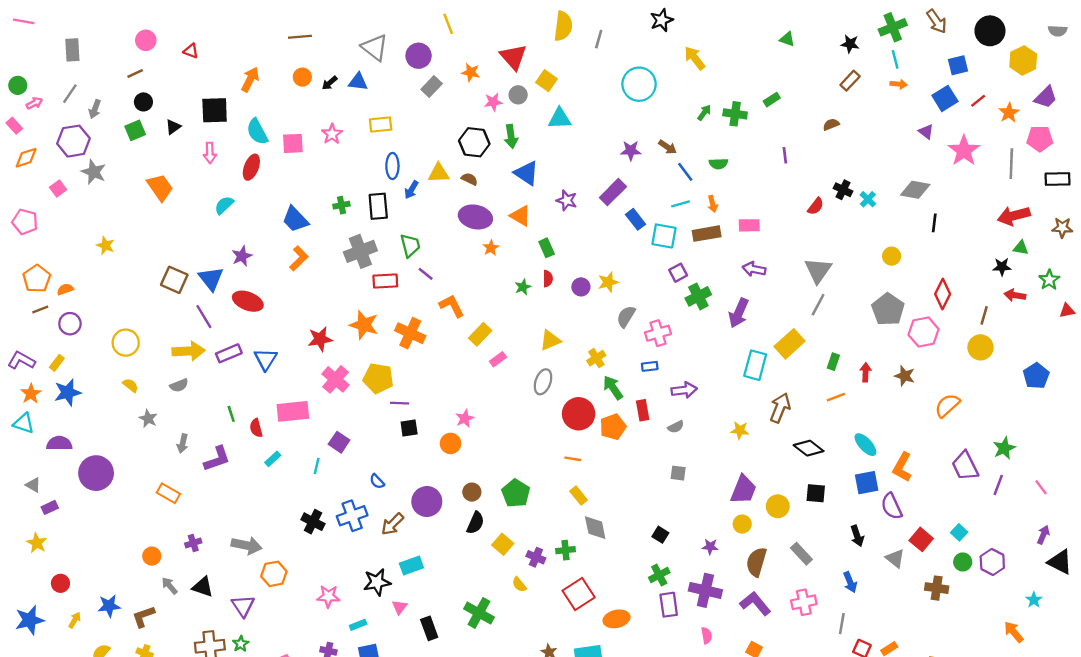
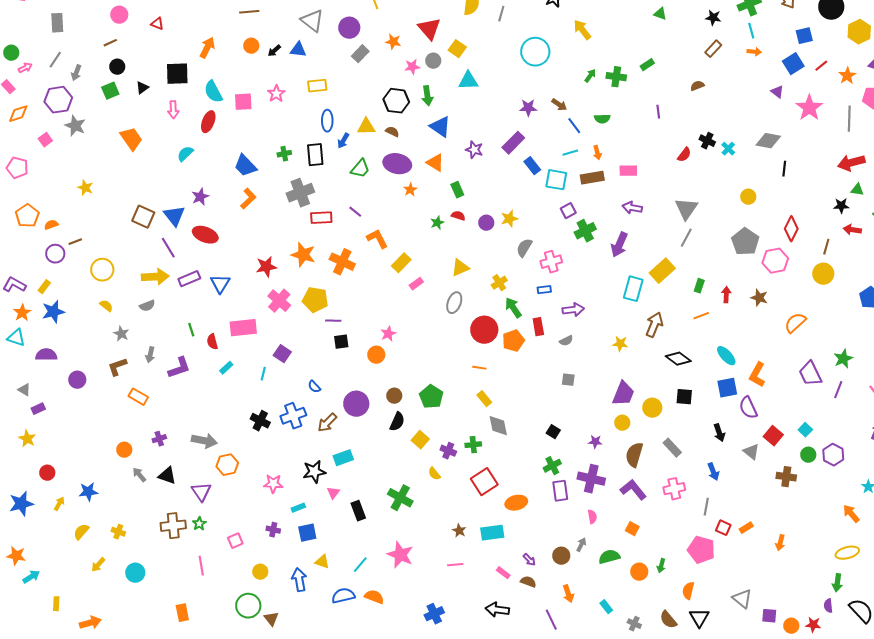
green trapezoid: (410, 245) -> (360, 169), moved, turned 55
red semicircle: (548, 279) -> (458, 216), turned -72
brown line: (40, 309) -> (75, 242), moved
purple circle: (96, 473) -> (77, 380), size x0.6
brown L-shape: (143, 617) -> (117, 367), moved

